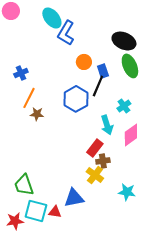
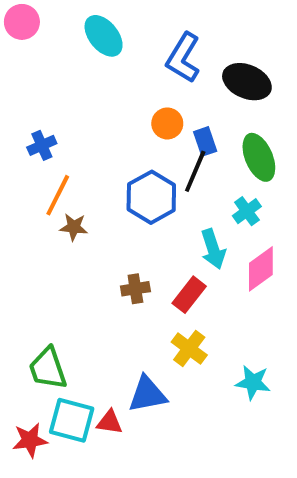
blue L-shape: (66, 33) -> (183, 58), moved
green ellipse: (130, 66) -> (259, 157), moved
brown cross: (103, 161) -> (135, 289), moved

